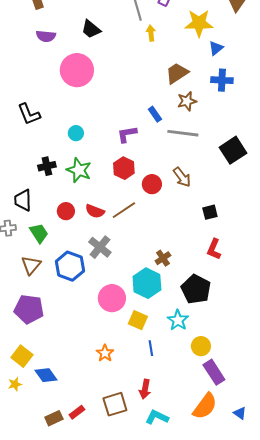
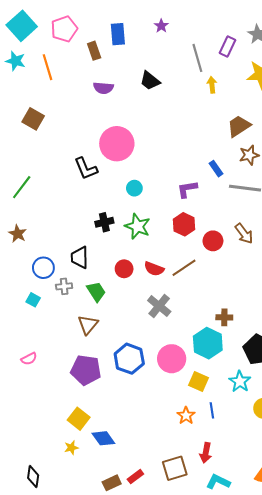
pink circle: (77, 70) -> (117, 144), moved
brown cross: (163, 258) -> (224, 317), turned 35
blue hexagon: (70, 266) -> (129, 359), moved
orange star: (105, 353) -> (186, 416), moved

